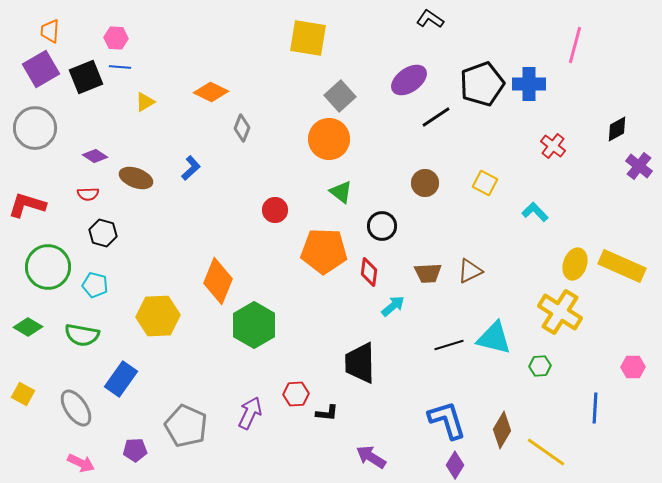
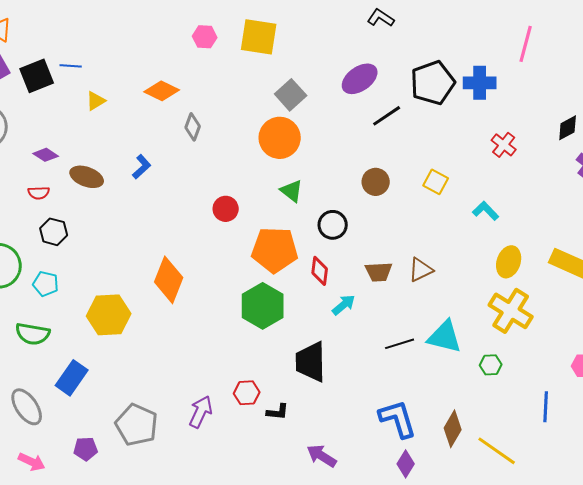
pink hexagon: (116, 38) -> (205, 37), moved
yellow ellipse: (575, 264) -> (509, 262), moved
green hexagon: (254, 325) -> (263, 306), moved

